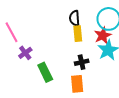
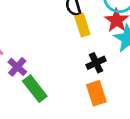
green rectangle: (45, 72) -> (35, 89), moved

